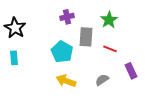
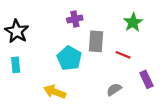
green star: (109, 20) -> (133, 22), moved
yellow arrow: (66, 81) -> (55, 92), moved

